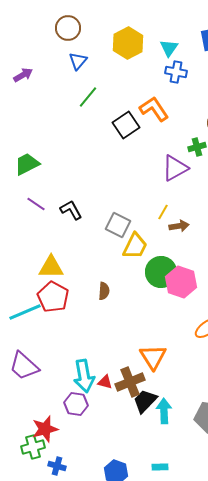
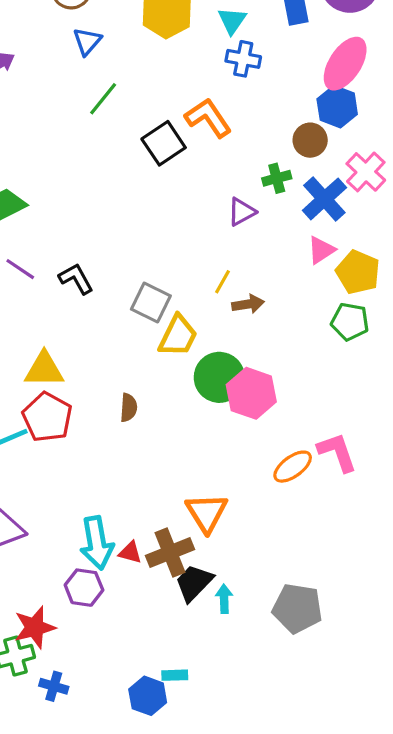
purple triangle: (175, 168) -> (242, 212), size x0.7
cyan arrow: (164, 411) -> (224, 599), size x0.7
cyan rectangle: (160, 467) -> (175, 675), moved

